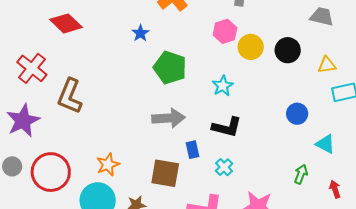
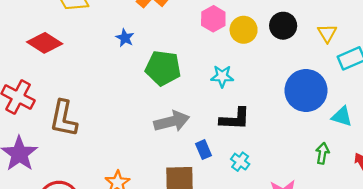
yellow triangle: (327, 65) -> (327, 33), turned -42
cyan star: (223, 86) -> (222, 76), turned -30
blue circle: (297, 114) -> (306, 90), size x1.8

